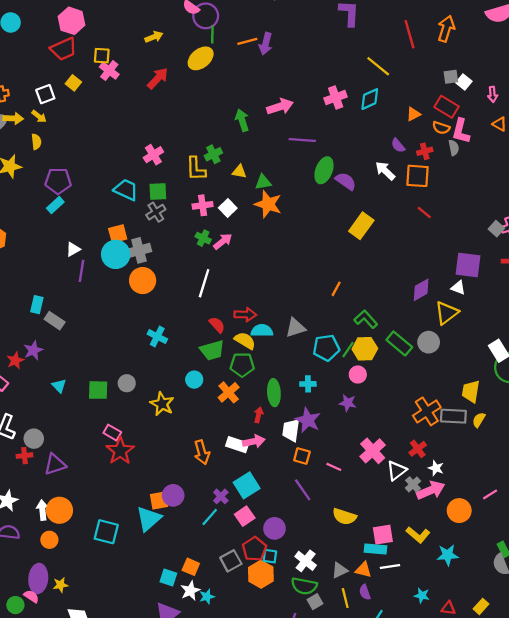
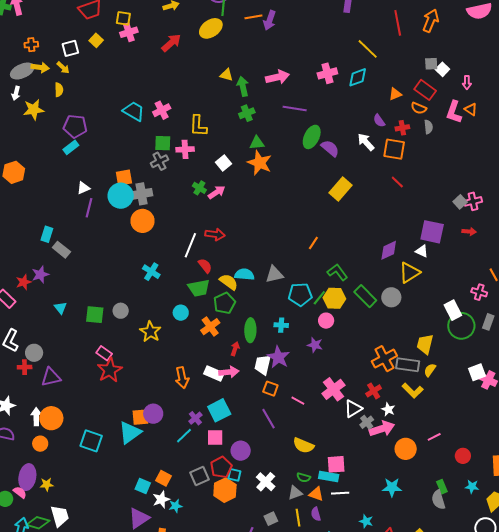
pink cross: (109, 71) -> (129, 32), turned 30
pink L-shape: (461, 131) -> (454, 112), moved
green cross: (213, 154) -> (247, 113), moved
yellow triangle: (239, 171) -> (226, 75), moved
cyan trapezoid: (126, 190) -> (134, 111), moved
pink cross: (203, 205) -> (185, 149), moved
white line: (204, 283) -> (190, 245), moved
red arrow: (245, 315) -> (215, 234), moved
green pentagon: (242, 365) -> (224, 303), turned -30
pink square: (245, 516) -> (215, 437), turned 30
yellow L-shape: (418, 535) -> (413, 391), moved
green semicircle: (304, 586) -> (304, 477), moved, size x0.6

